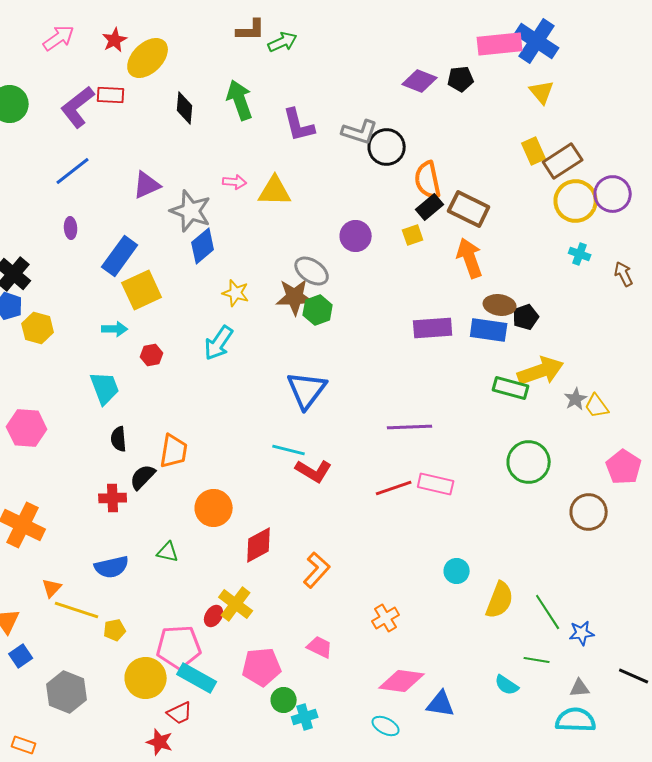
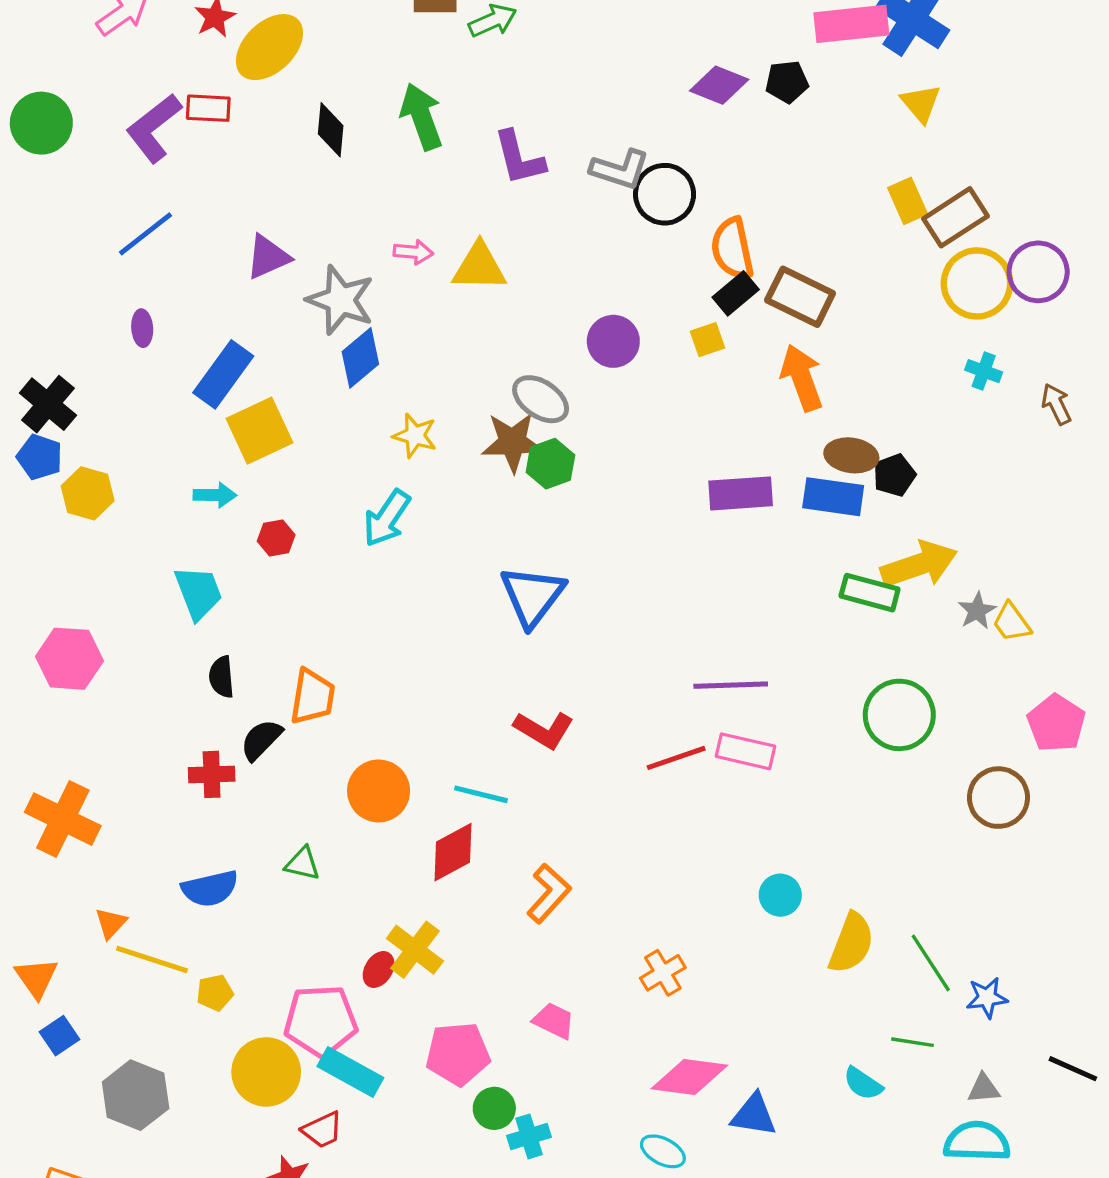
purple line: (410, 427) -> (731, 685), moved
cyan line: (289, 450) -> (481, 794), moved

